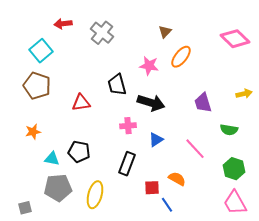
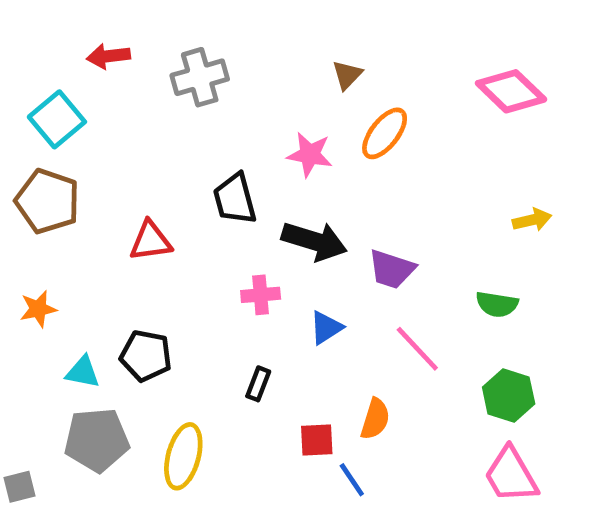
gray cross: (102, 33) -> (200, 77), turned 35
purple trapezoid: (203, 103) -> (392, 269), moved, turned -55
black rectangle: (127, 164) -> (258, 384), size x0.6
orange semicircle: (177, 179) -> (375, 419), turned 78

